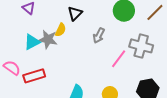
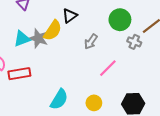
yellow semicircle: (61, 30) -> (53, 30), size x1.5
gray cross: (141, 46) -> (134, 42), moved, size x0.6

